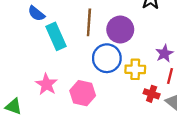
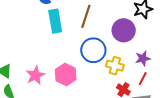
purple circle: (120, 30) -> (124, 30), moved
pink star: (46, 84) -> (35, 75), moved

